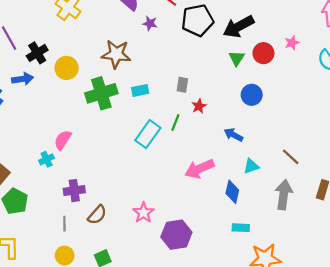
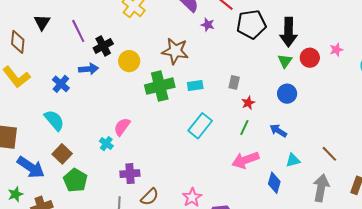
black arrow: (239, 27) -> (288, 32), turned -64
blue circle: (252, 95) -> (287, 94), moved
green line: (175, 122) -> (244, 128), moved
cyan cross: (47, 159) -> (106, 144), turned -32

